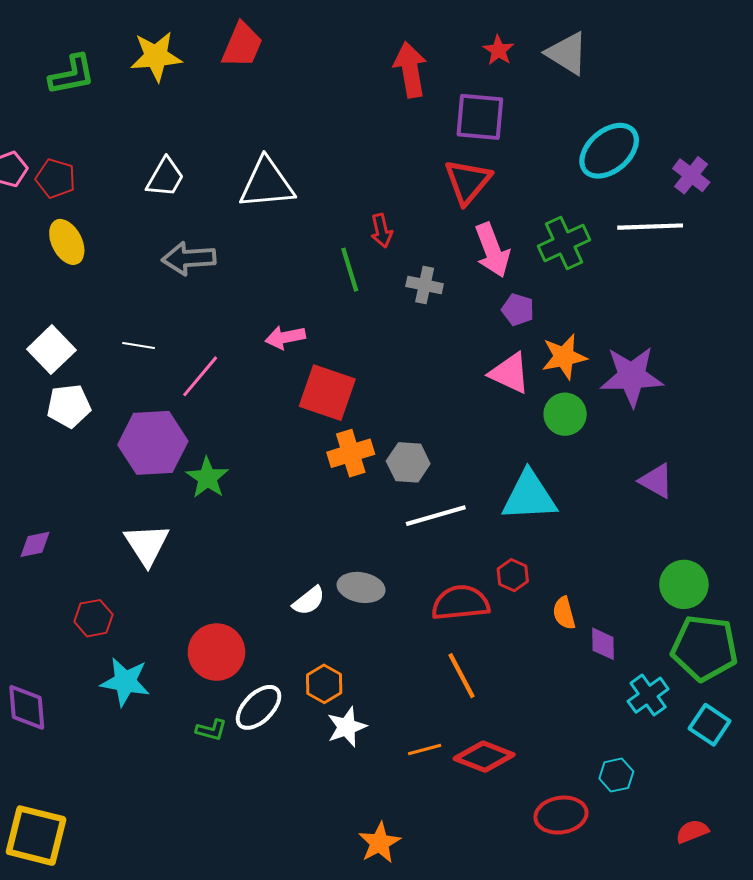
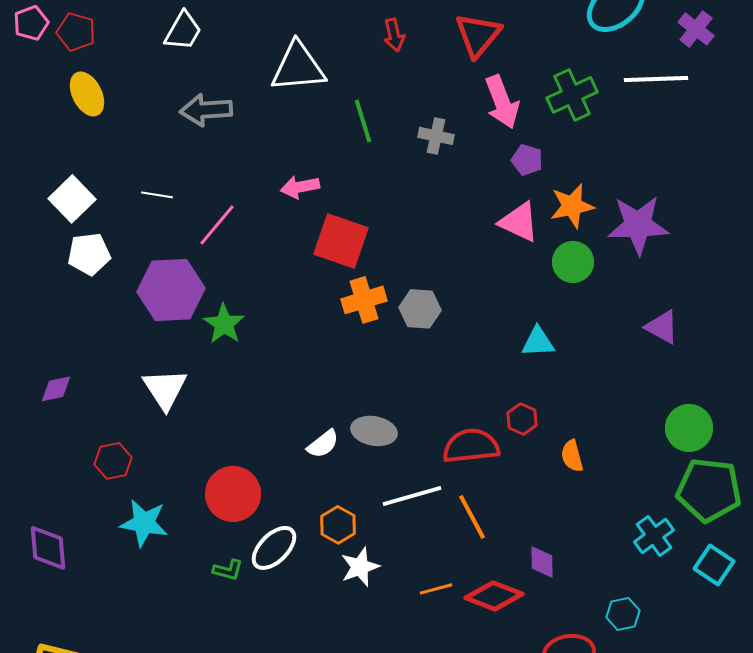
white triangle: (267, 184) -> (298, 67), moved
red arrow: (382, 231) -> (394, 35), moved
cyan triangle: (529, 496) -> (538, 342), size x0.6
white line: (436, 516) -> (412, 496), moved
purple diamond: (603, 644) -> (542, 562), moved

